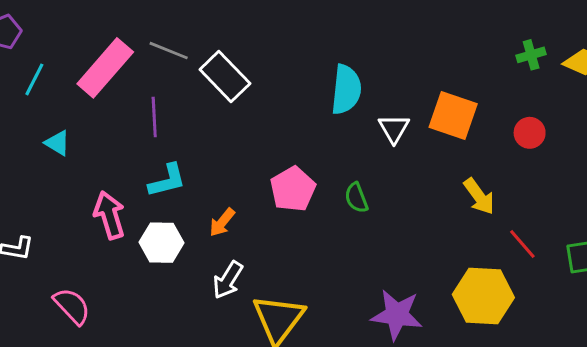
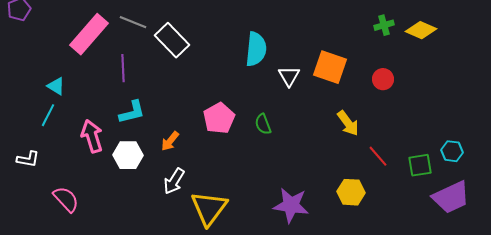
cyan line: (34, 79) -> (48, 115), moved
yellow hexagon: (483, 296) -> (351, 192), size x0.7

